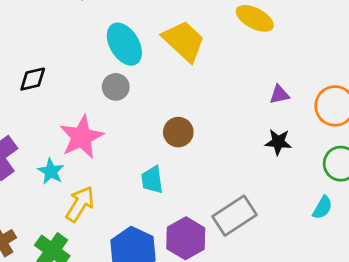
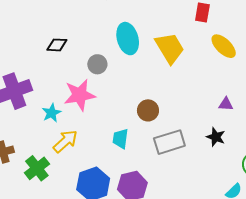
gray circle: (116, 87) -> (97, 64), moved
gray rectangle: (234, 216) -> (169, 142), moved

